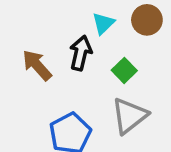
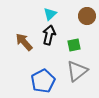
cyan triangle: (103, 23) -> (50, 14), moved
green square: (124, 70) -> (74, 45), turned 32

